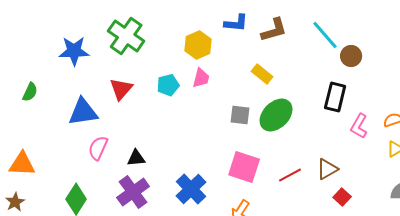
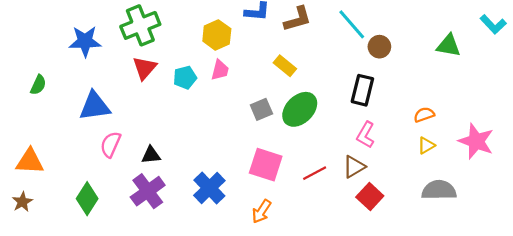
green cross: (126, 36) -> (140, 25), turned 33
red triangle: (121, 89) -> (145, 68), moved
gray square: (240, 115) -> (261, 109), turned -30
pink L-shape: (359, 126) -> (366, 135), moved
red square: (342, 197) -> (370, 196), size x1.4

